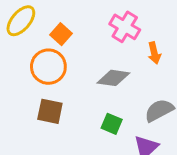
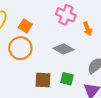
gray diamond: (113, 78) -> (64, 49), turned 30
brown square: (50, 111) -> (43, 80), moved

